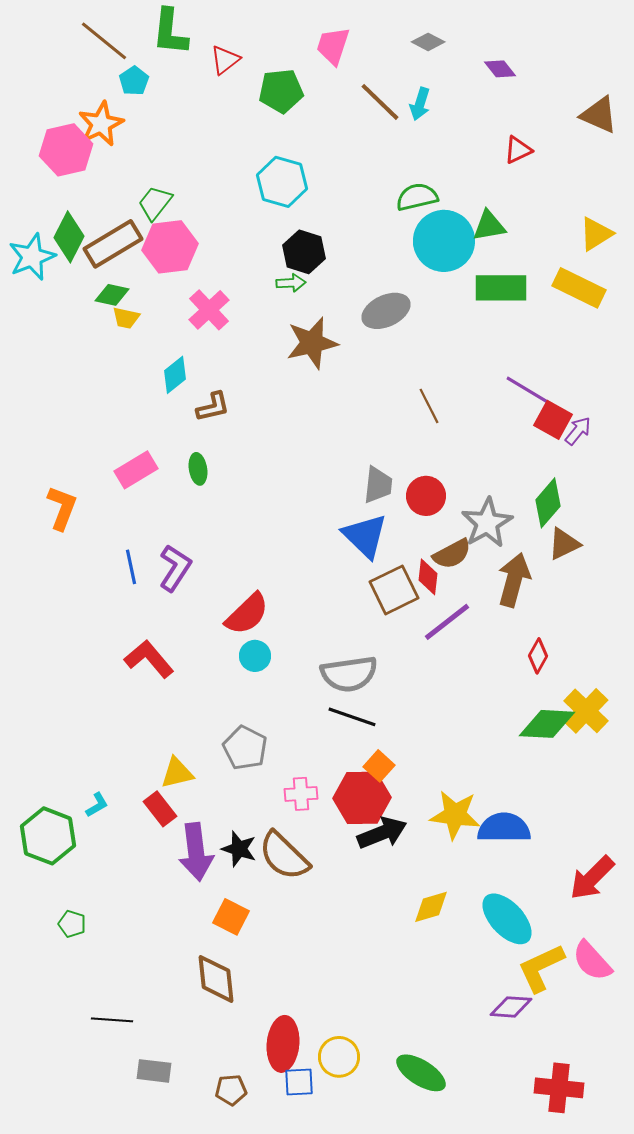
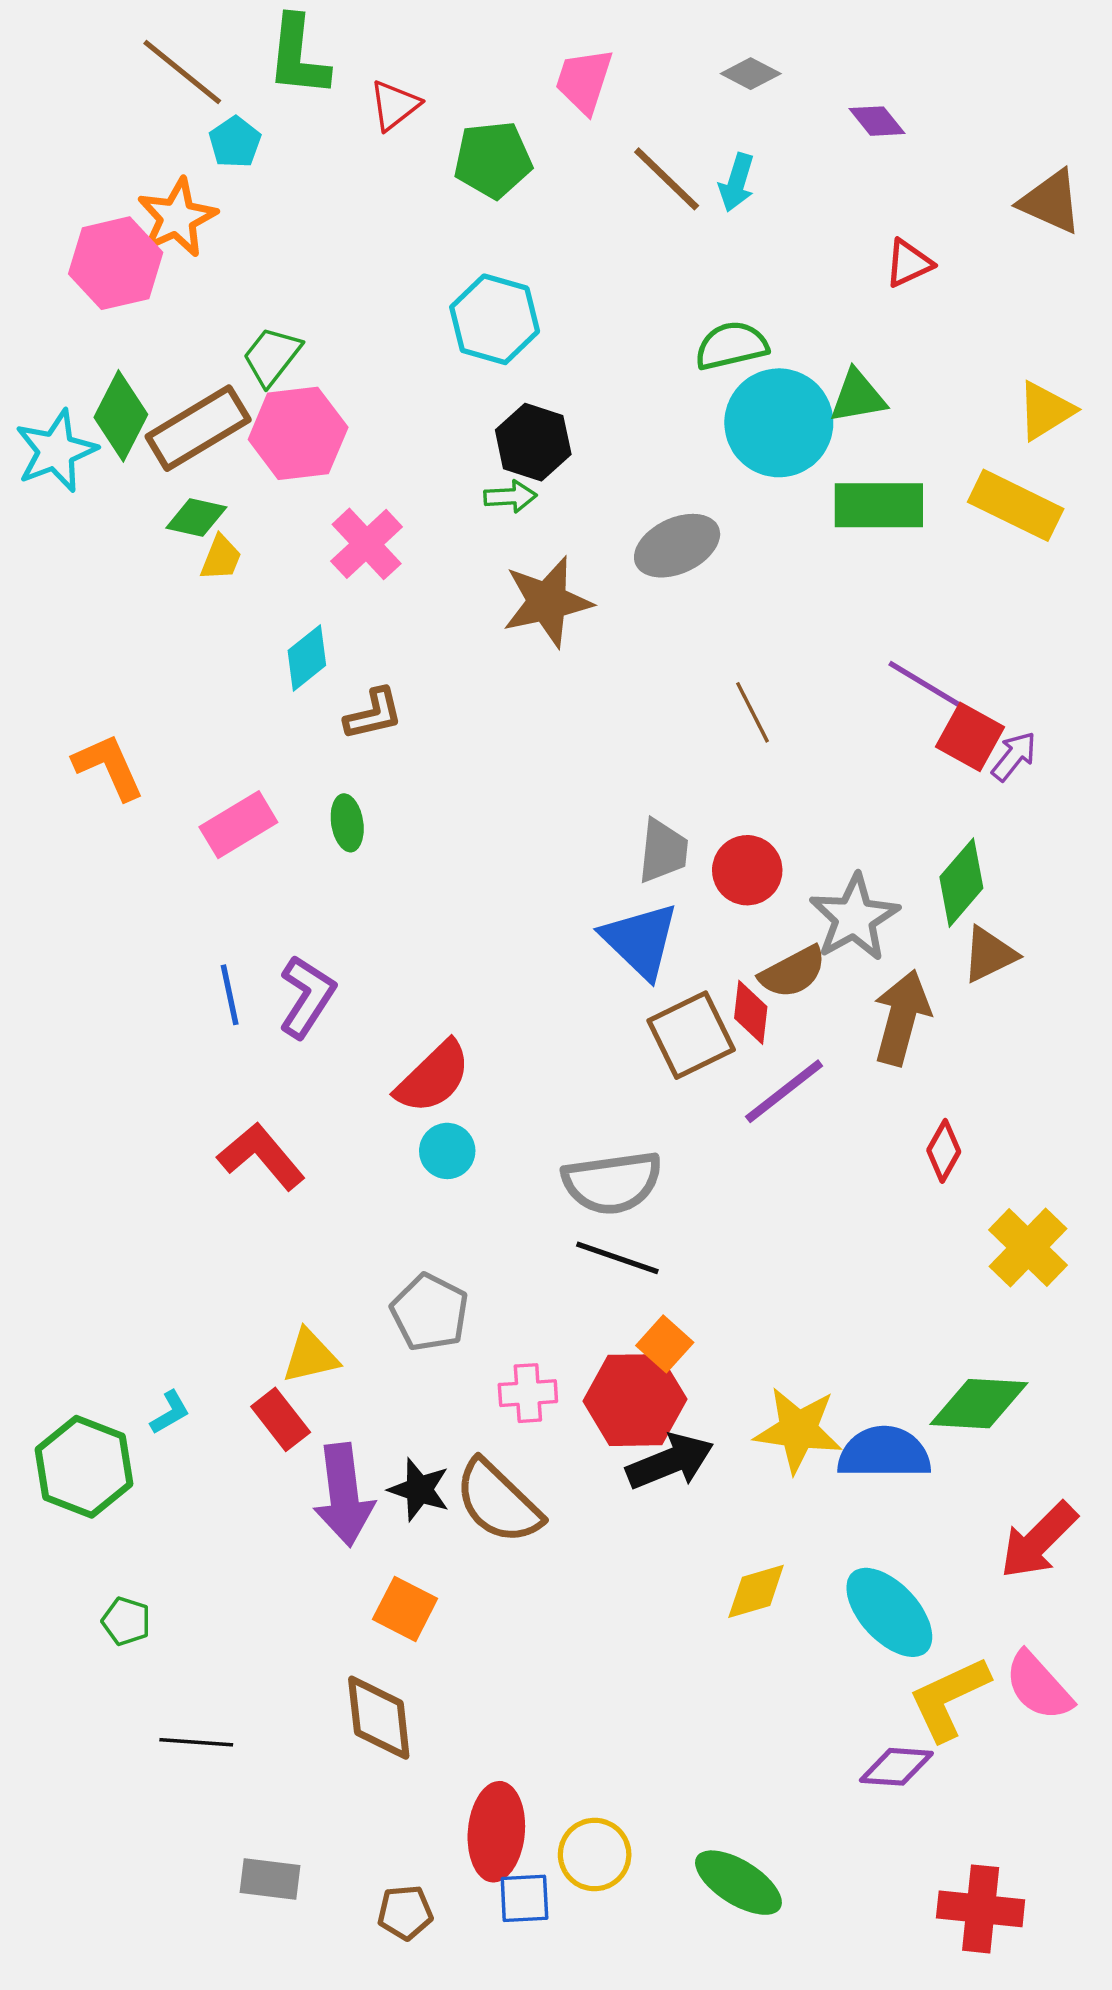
yellow trapezoid: (126, 318) -> (221, 558), turned -80
orange L-shape: (62, 508) -> (109, 767), moved, turned -45
green diamond: (547, 724) -> (979, 1404), moved
black line: (112, 1020) -> (196, 1742), moved

